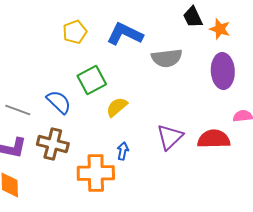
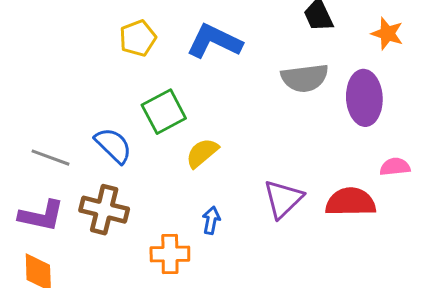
orange star: (220, 29) -> (387, 34), moved
gray semicircle: (167, 58) -> (305, 78), moved
orange cross: (96, 173) -> (170, 254), size x0.7

